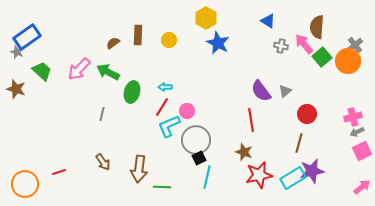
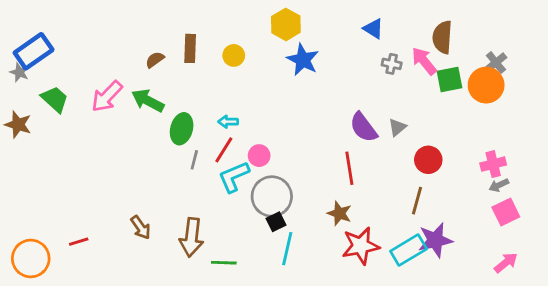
green square: (322, 57) -> (449, 79), turned 30
gray line: (102, 114) -> (194, 160), moved

